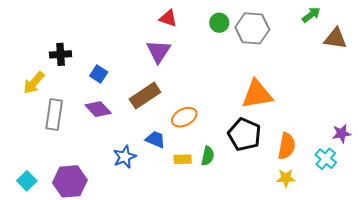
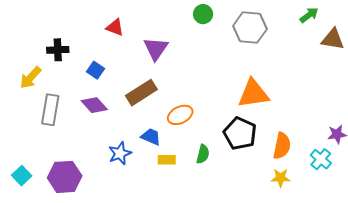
red triangle: (168, 18) -> (115, 27), moved
green circle: (219, 23) -> (203, 14), moved
yellow rectangle: (183, 159) -> (167, 160), moved

